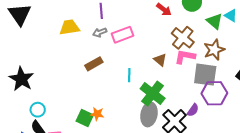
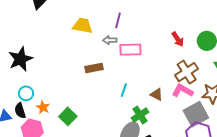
brown triangle: (160, 60) -> (157, 94), moved, turned -32
gray square: (205, 75) -> (196, 114), turned 35
green cross: (153, 94) -> (140, 115), size x0.7
orange star: (97, 114) -> (43, 107), moved

